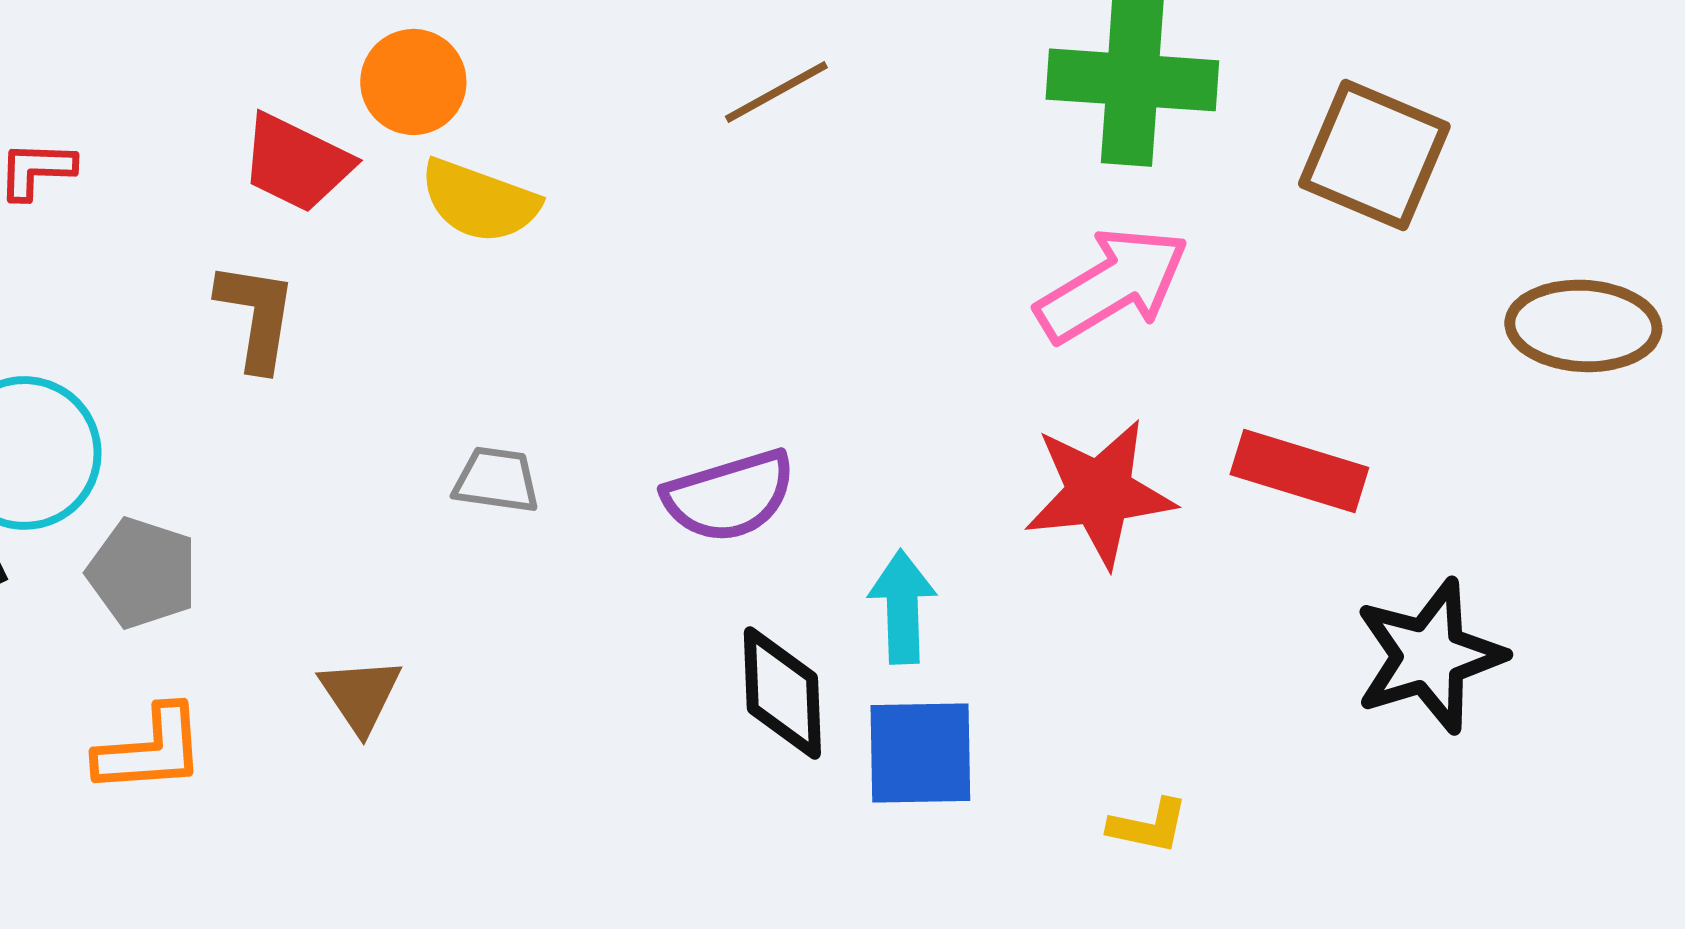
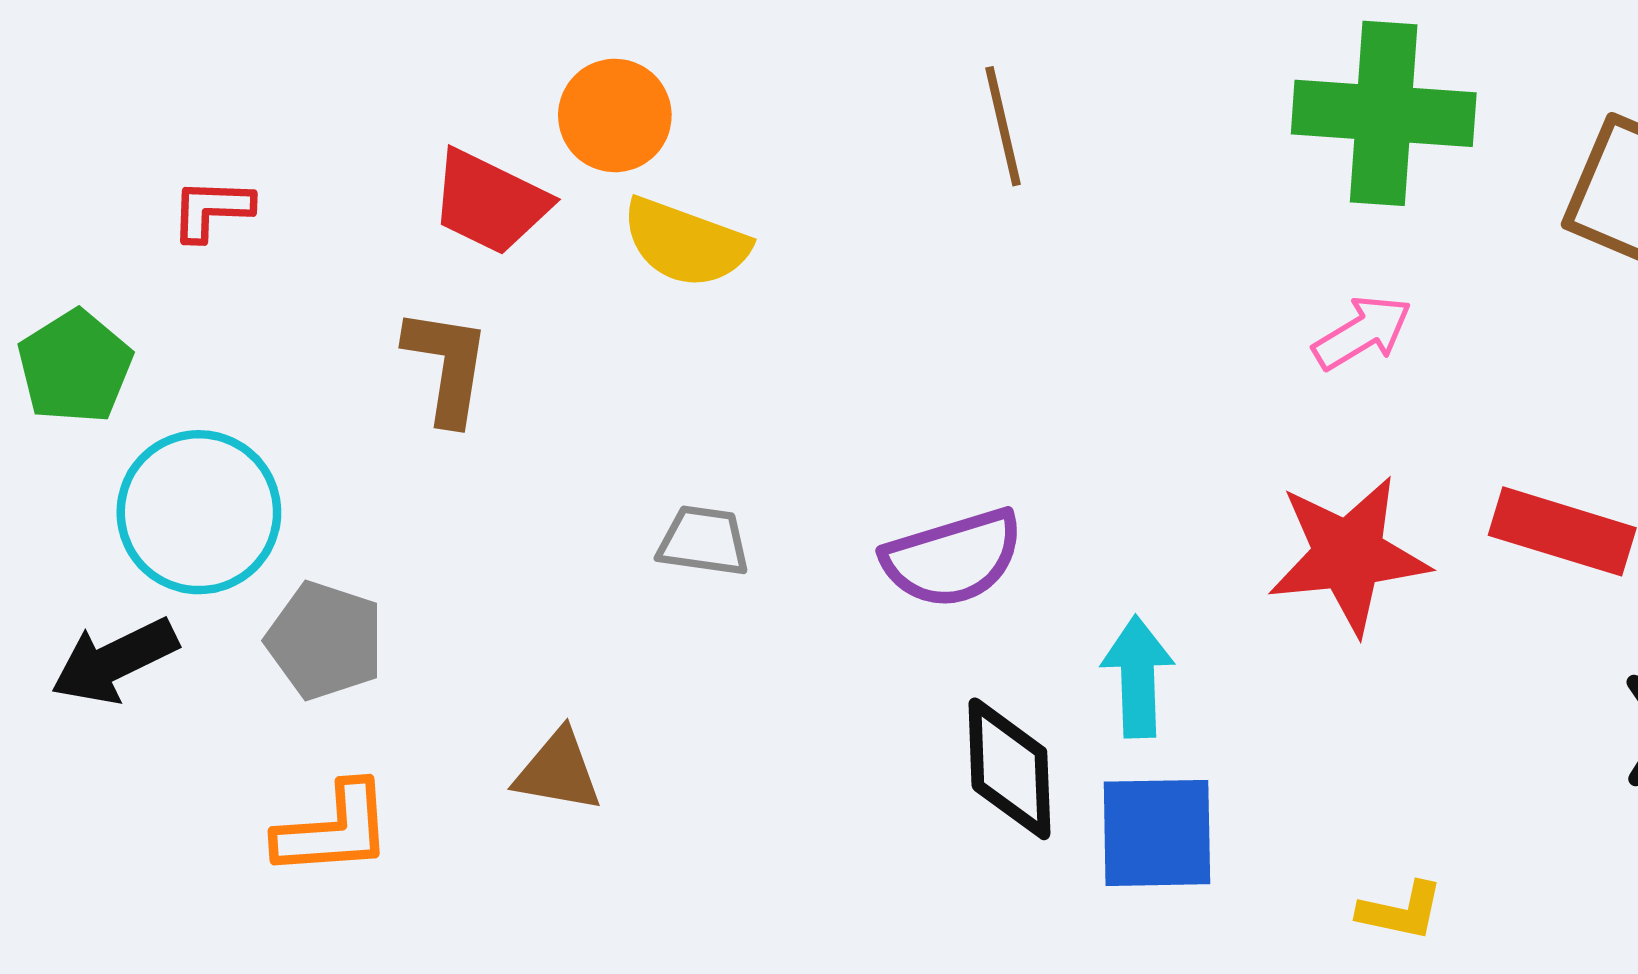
brown line: (776, 92) -> (1003, 126), turned -74
pink arrow: (1112, 285) -> (1362, 333), size x0.6
brown triangle: (360, 695) -> (558, 771), turned -46

